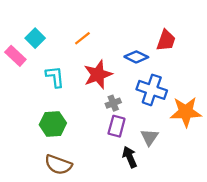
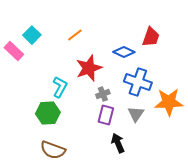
cyan L-shape: (55, 77) -> (60, 87), moved, turned 35
gray triangle: (150, 137) -> (136, 114), moved

